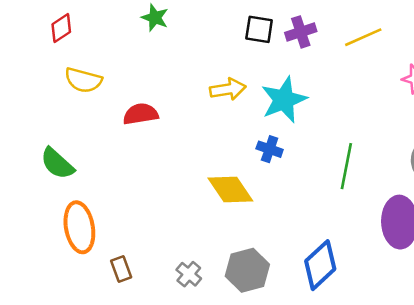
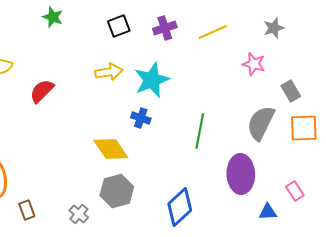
black square: (259, 29) -> (119, 26), moved, turned -30
red semicircle: (141, 114) -> (42, 91), turned -36
gray hexagon: (247, 270) -> (117, 191), moved

